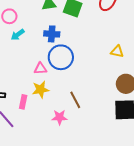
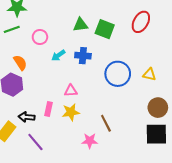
cyan arrow: (18, 35) -> (58, 55), moved
blue circle: (61, 57) -> (118, 74), moved
pink rectangle: (23, 102) -> (48, 109), moved

